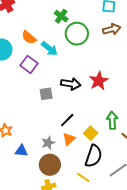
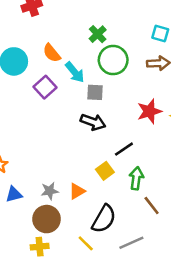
red star: (99, 81) -> (149, 111), moved
gray square: (46, 94) -> (95, 92), moved
black line: (67, 120) -> (124, 149), moved
yellow square: (91, 133) -> (105, 171), moved
blue triangle: (21, 151) -> (14, 194), turned -32

